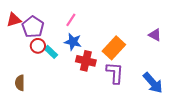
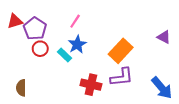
blue star: (73, 42) -> (77, 44), turned 30
cyan rectangle: (51, 52) -> (65, 55), moved
red cross: (86, 61) -> (91, 85), moved
purple L-shape: (115, 73) -> (122, 77), turned 80

